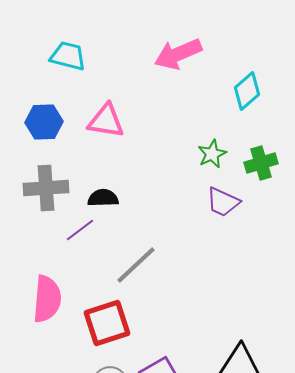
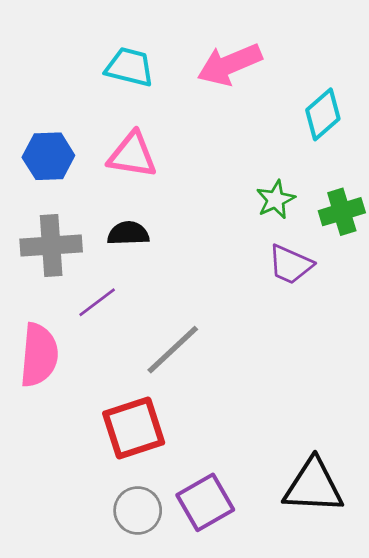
cyan trapezoid: (68, 56) -> (130, 67), moved
black semicircle: (103, 198) -> (128, 233), moved
pink semicircle: (47, 299) -> (39, 355), moved

